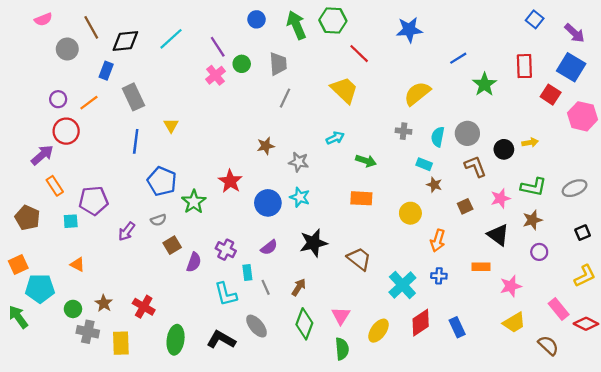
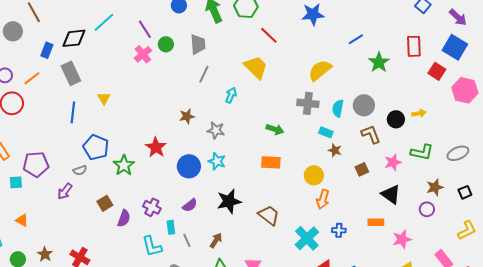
black diamond: (125, 41) -> (74, 38), moved
gray cross: (404, 131) -> (308, 103), size x1.5
cyan arrow: (335, 138) -> (231, 95), moved, turned -42
gray semicircle: (158, 220) -> (80, 170), moved
brown star: (532, 220) -> (435, 187), moved
orange arrow: (438, 241) -> (323, 199), moved

